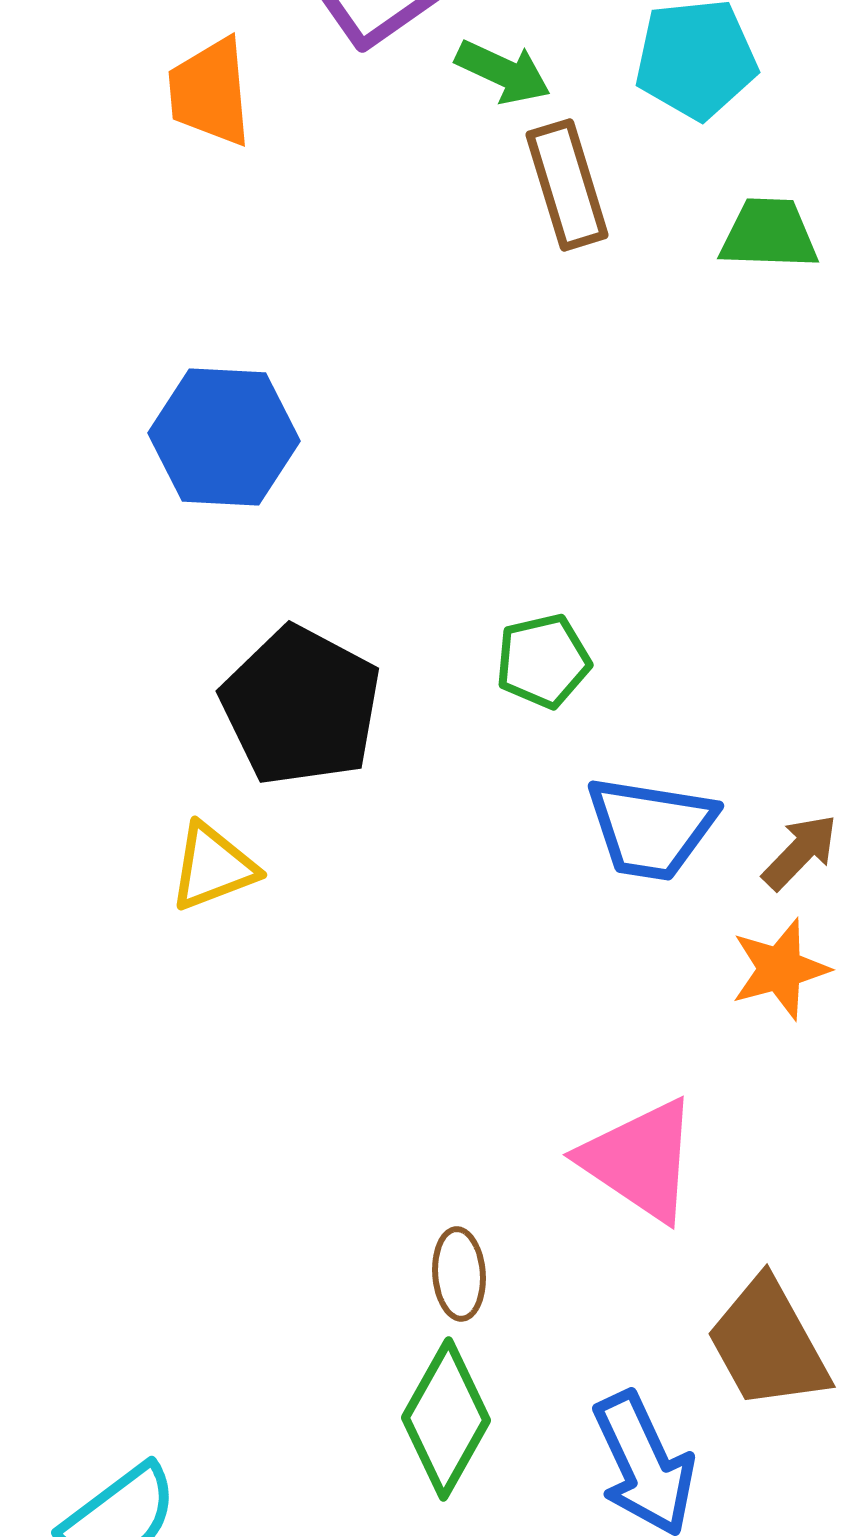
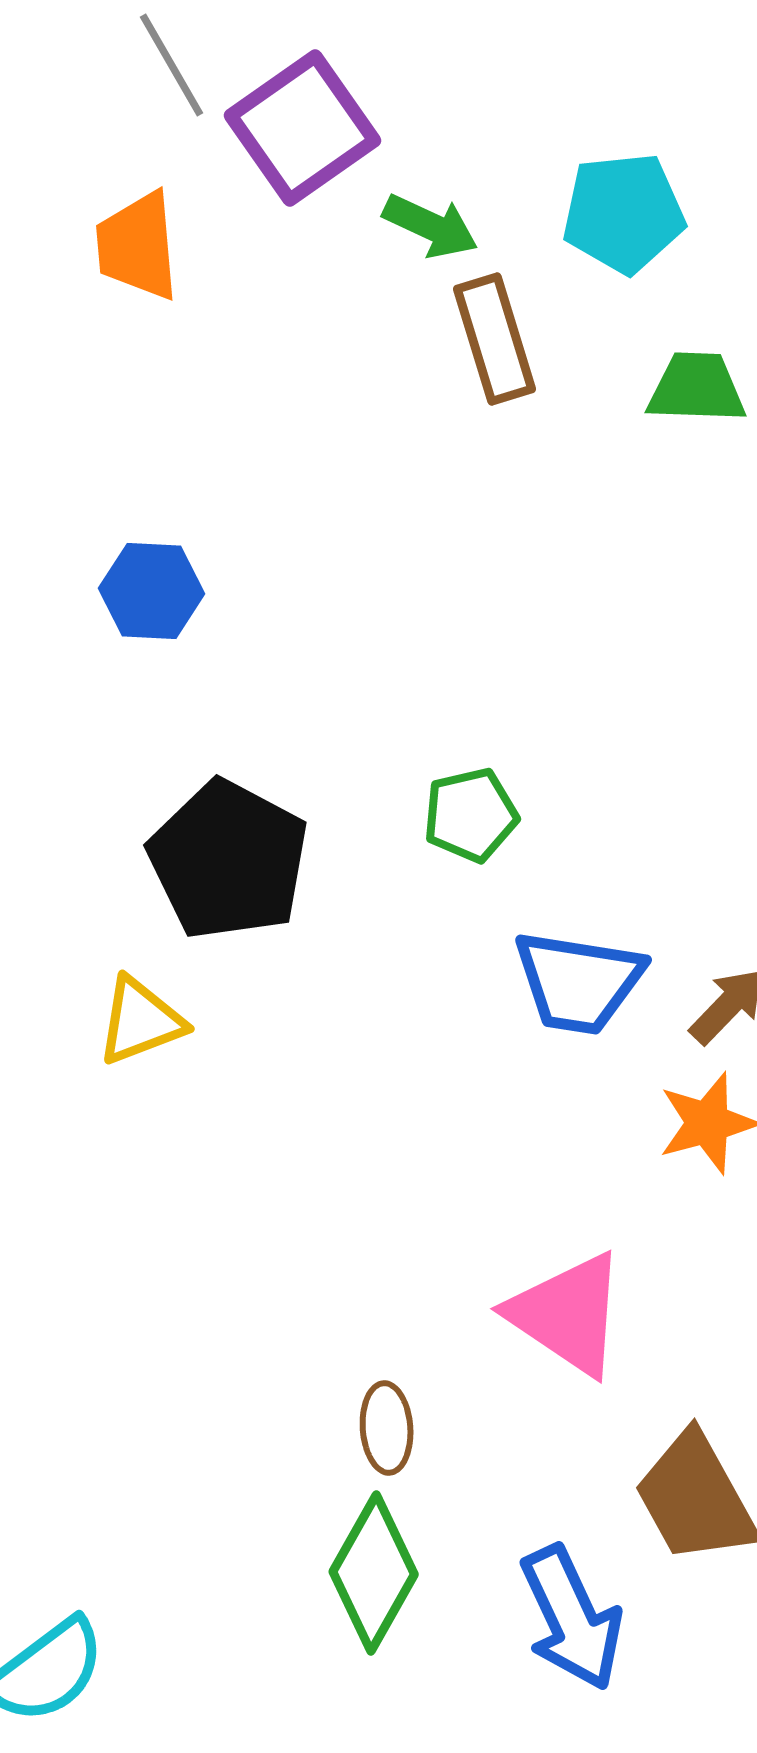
blue hexagon: (224, 437) -> (152, 591), size x0.7

